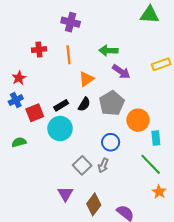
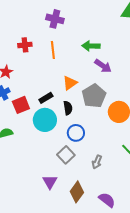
orange triangle: (86, 79) -> (70, 83), moved
black semicircle: (84, 104) -> (68, 108), moved, turned -40
blue circle: (111, 142) -> (76, 133), moved
gray arrow: (103, 165) -> (97, 162), moved

